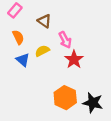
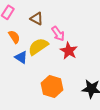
yellow semicircle: (42, 51) -> (38, 47), size x1.5
orange hexagon: (65, 98) -> (52, 86), moved

